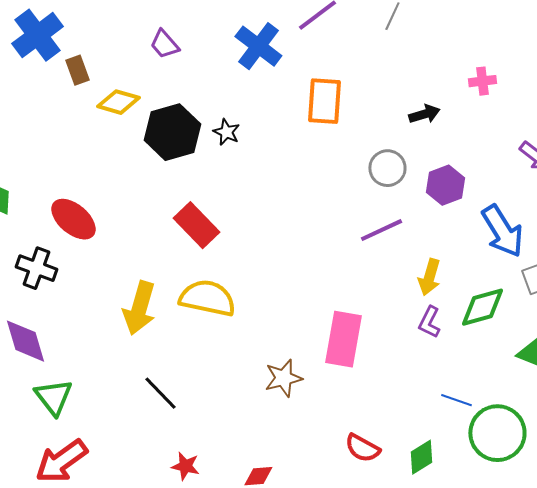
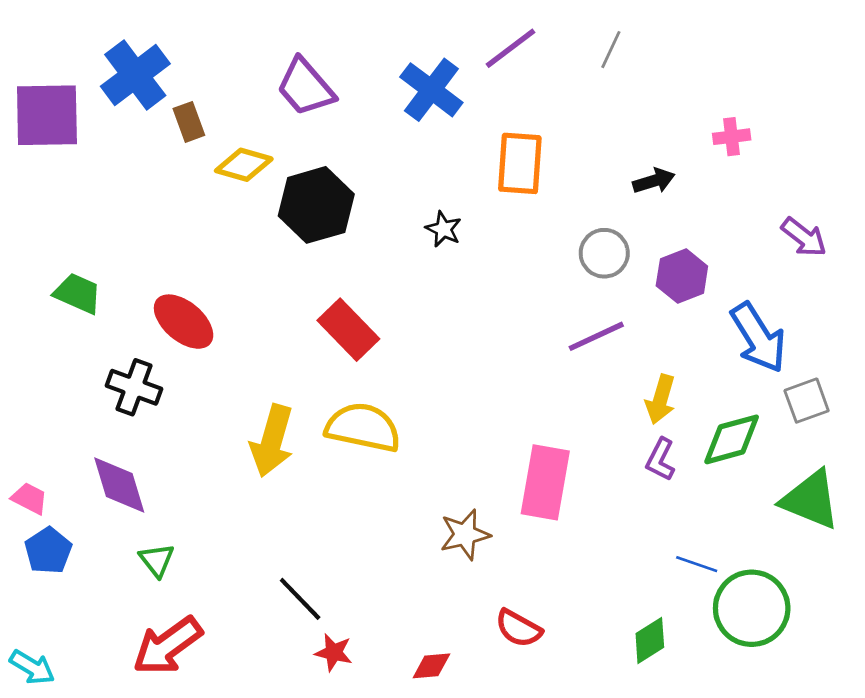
purple trapezoid: (164, 44) -> (305, 87), size x1.5
black star: (226, 132) -> (443, 229), moved
black line: (160, 393) -> (300, 599), moved
green triangle: (53, 397) -> (157, 560), size x0.7
red semicircle: (362, 448) -> (519, 628), moved

